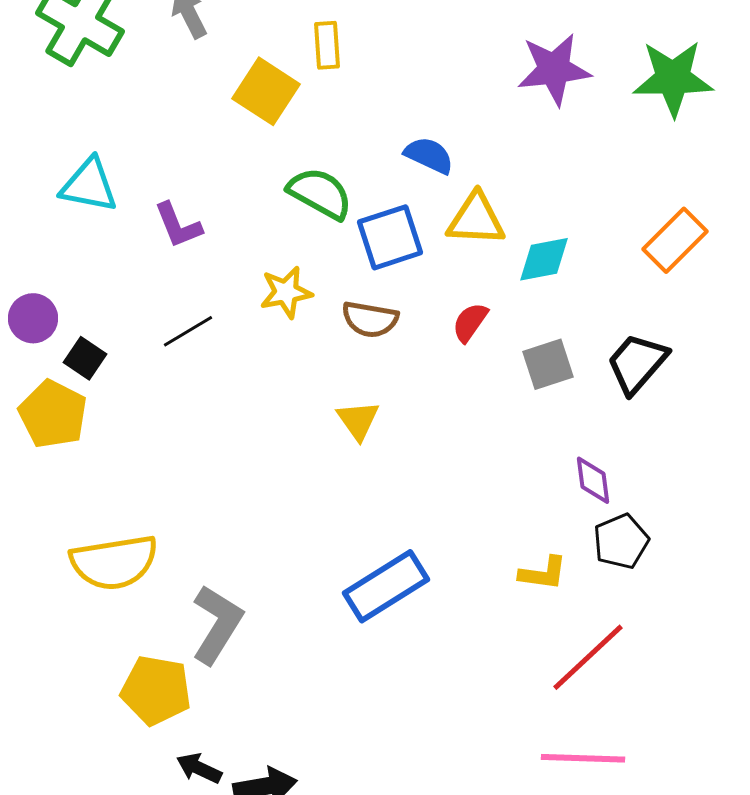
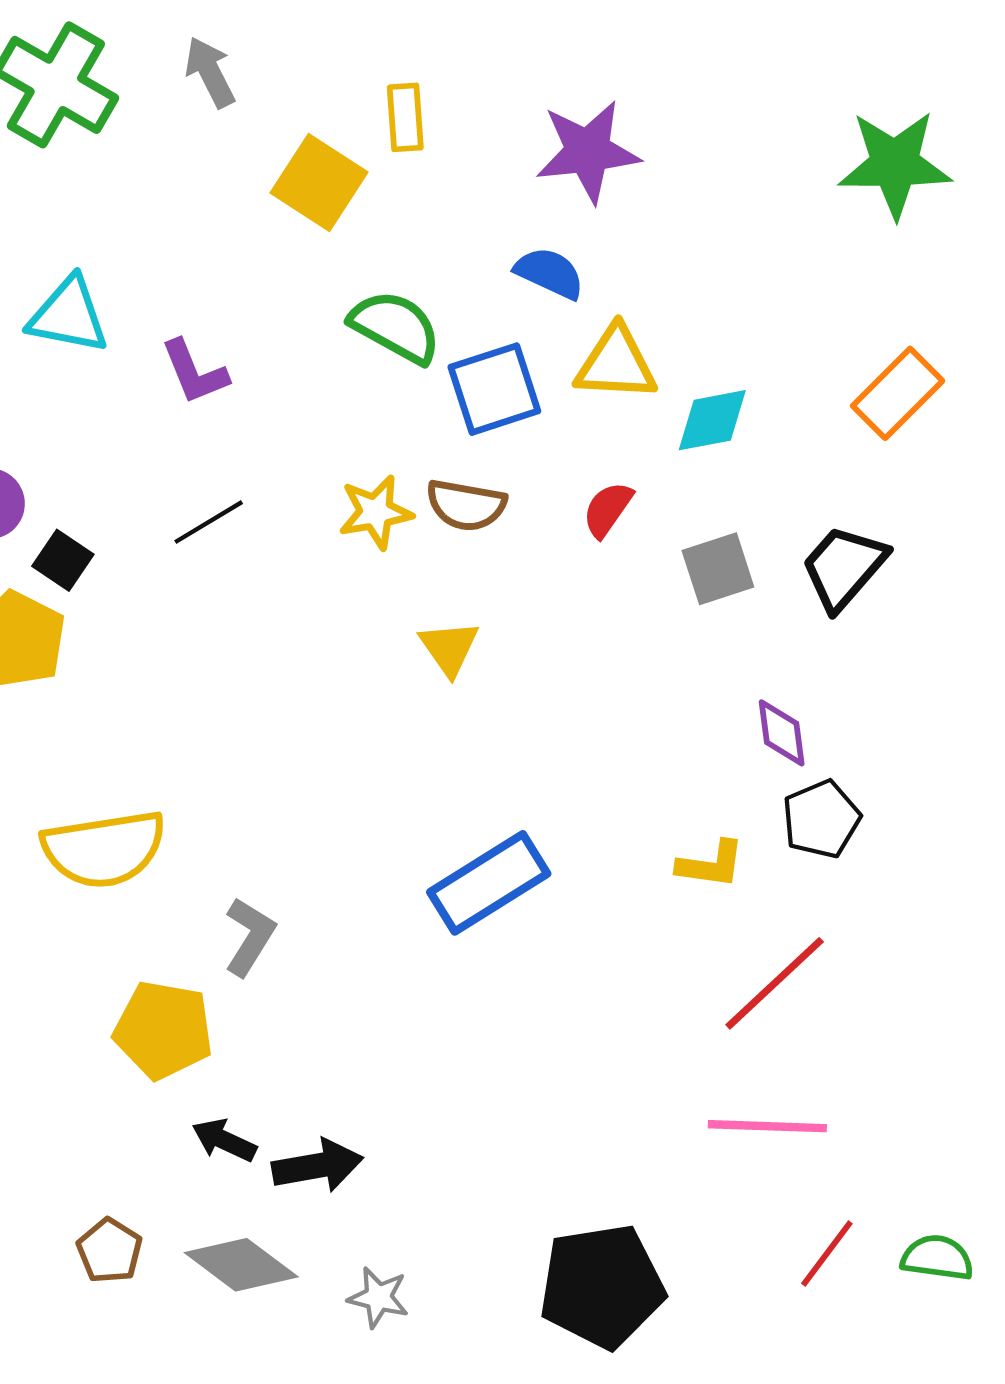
purple star: (554, 69) -> (588, 151), moved
yellow star: (286, 292) -> (376, 512), moved
gray L-shape: (217, 624) -> (250, 937), size x0.7

